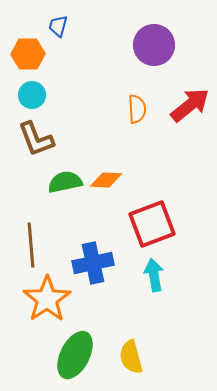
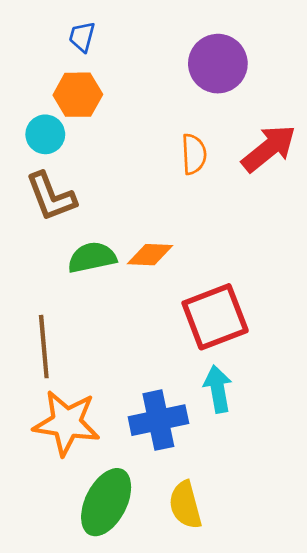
orange hexagon: (28, 54) -> (78, 95), moved
blue cross: (93, 263) -> (158, 420), moved
orange star: (47, 299) -> (66, 423), turned -30

